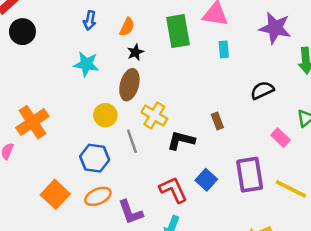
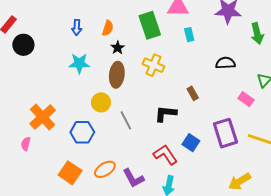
black semicircle: (262, 90) -> (225, 63), turned 30
yellow cross: (154, 115) -> (153, 65), moved
blue hexagon: (95, 158) -> (82, 132), moved

